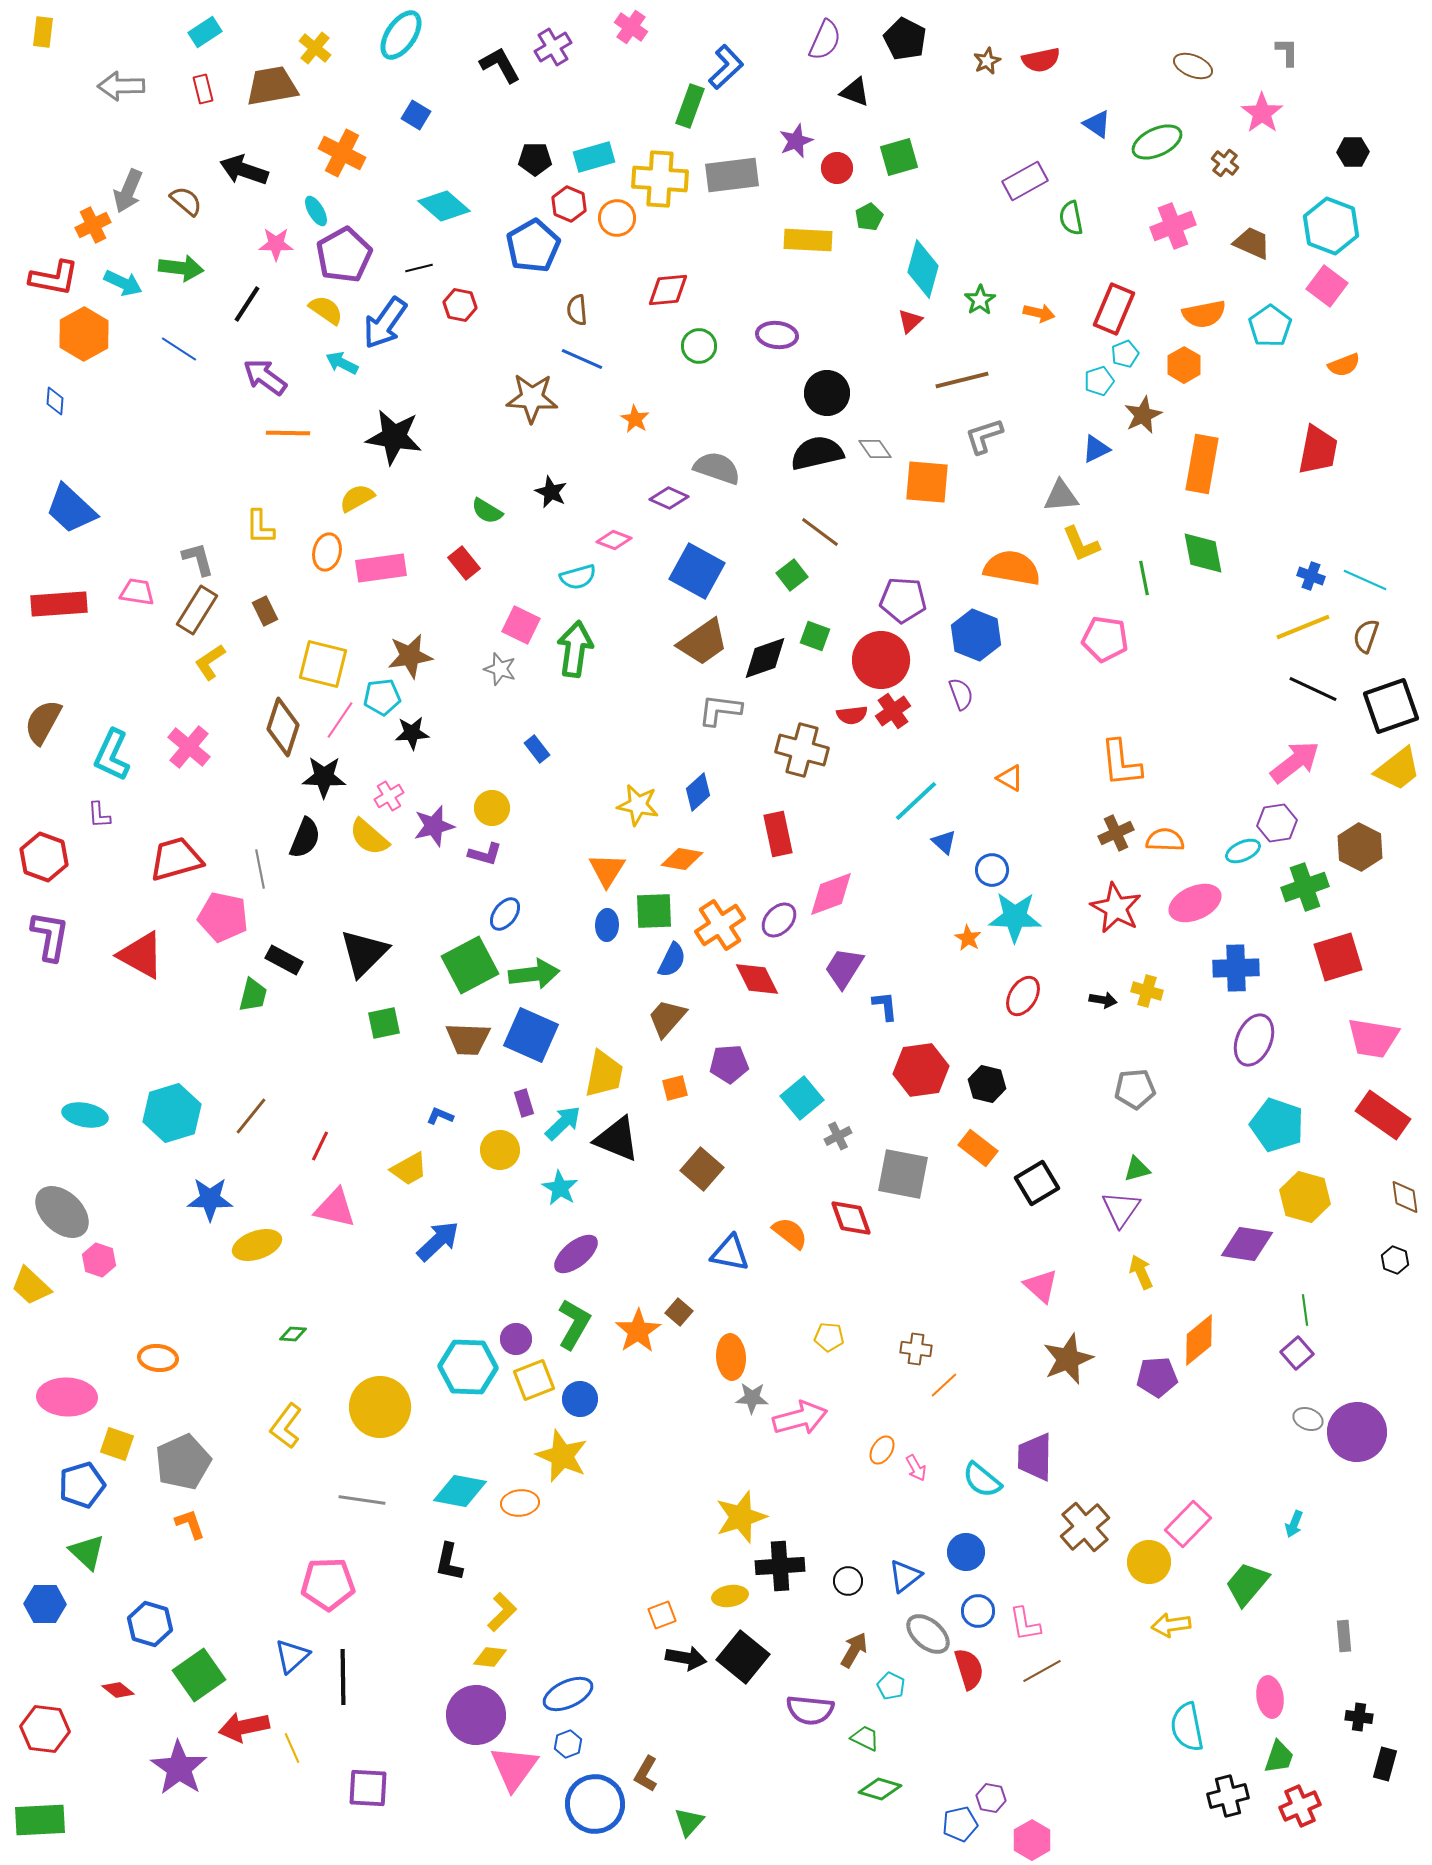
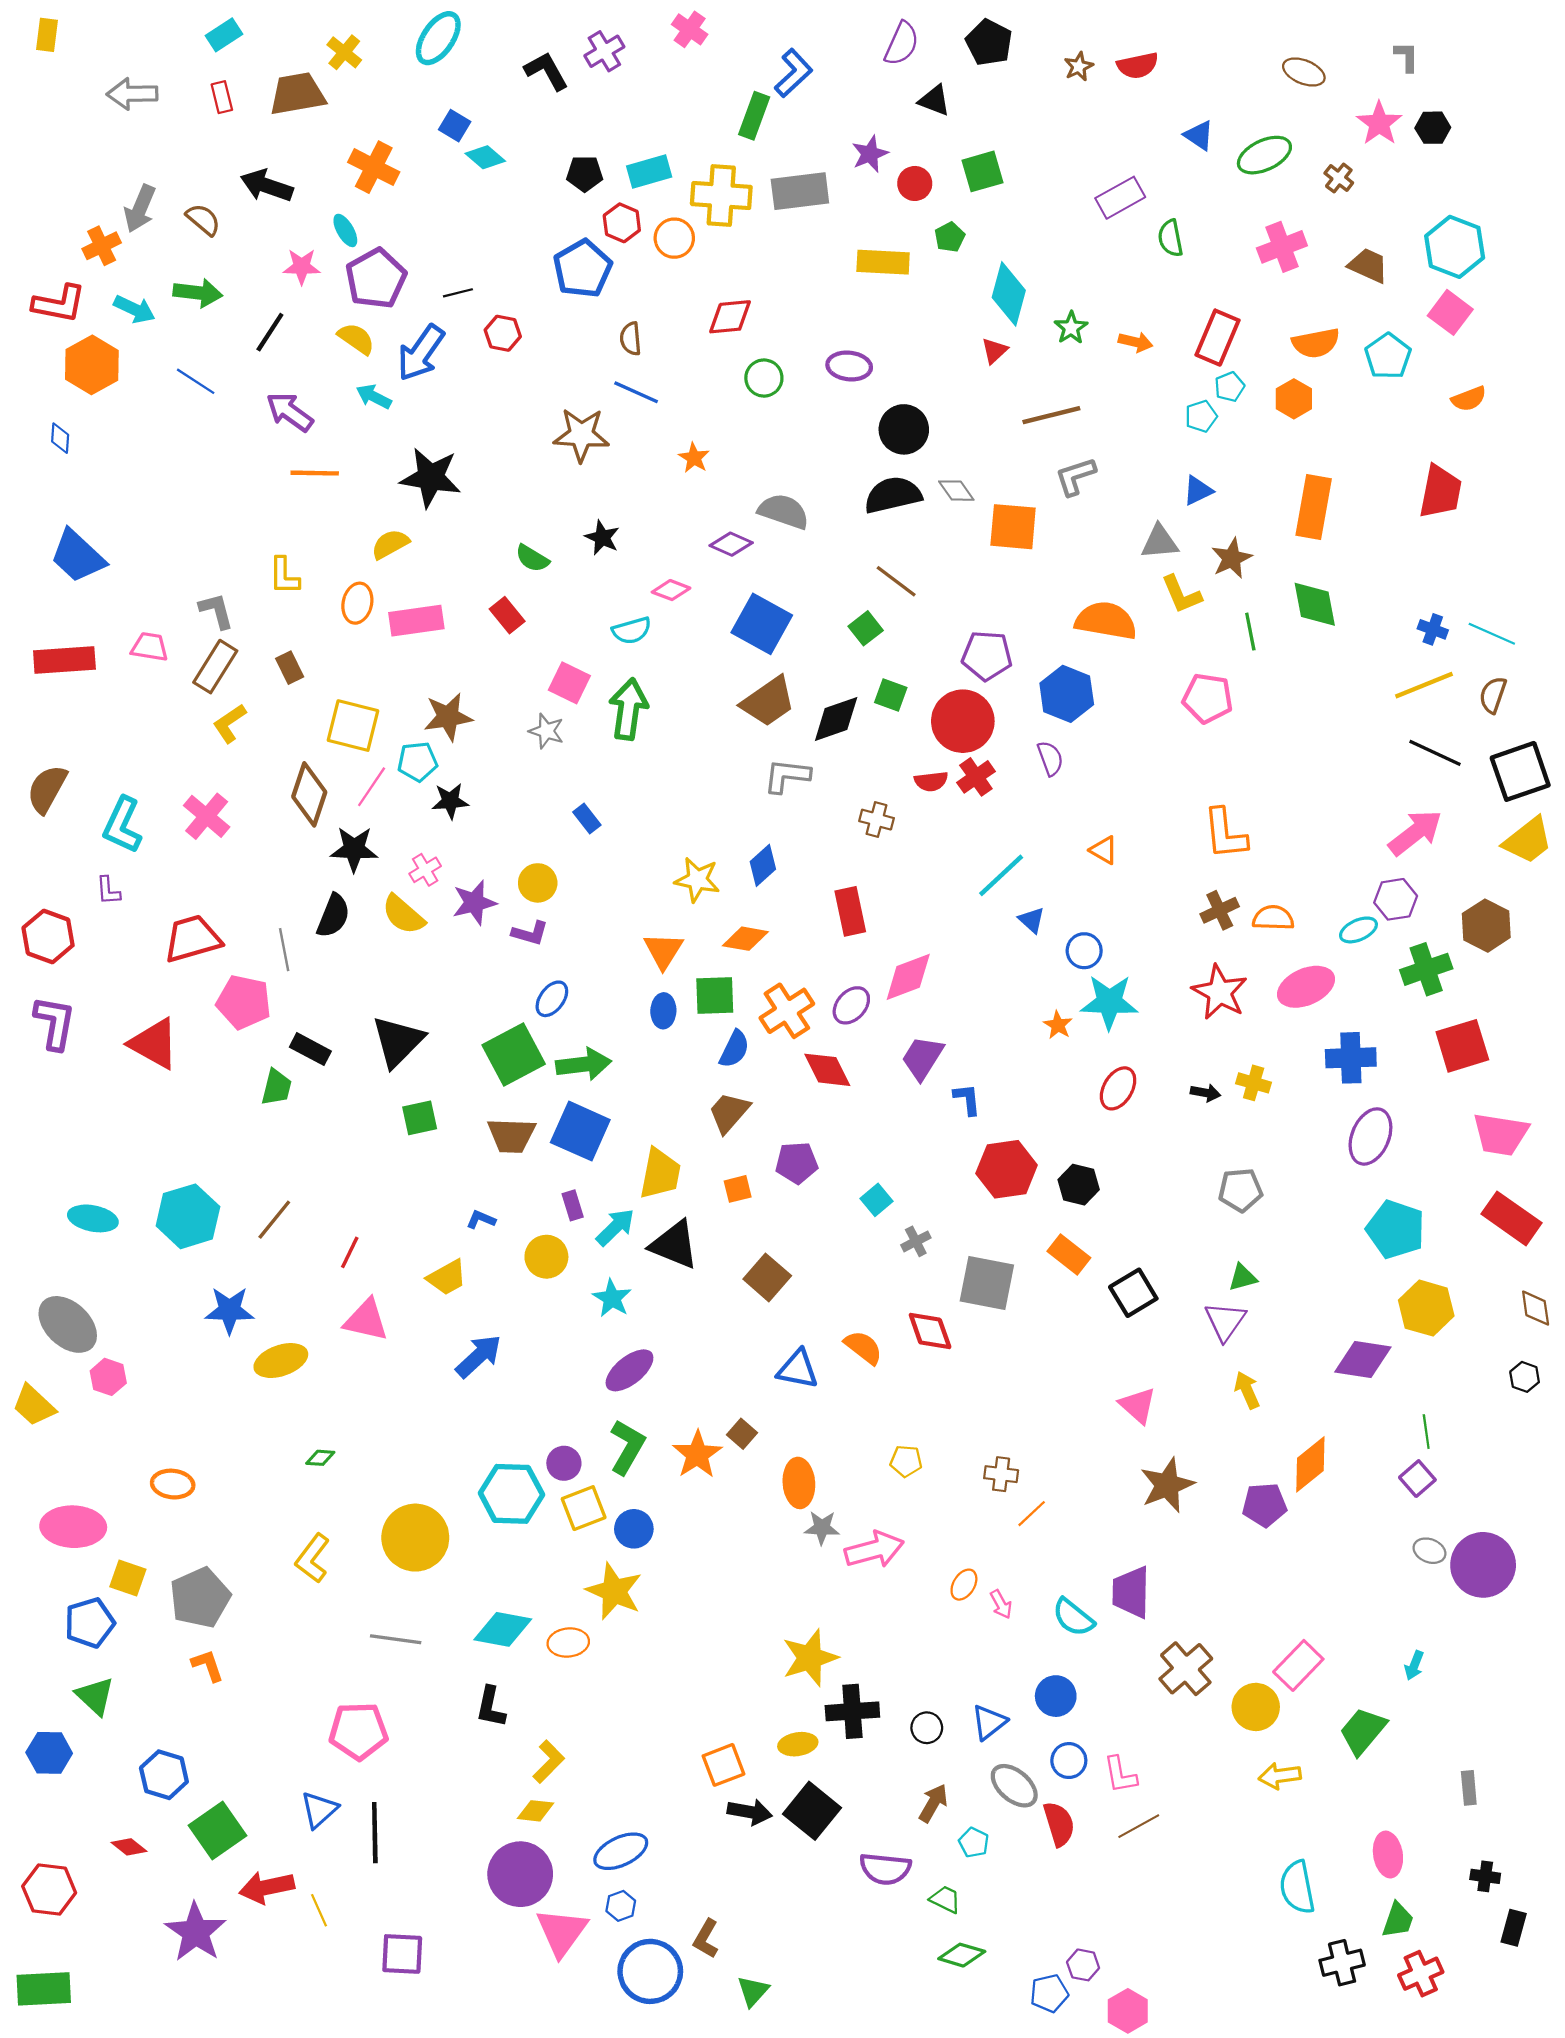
black hexagon: (1353, 152) -> (1433, 128), moved
cyan diamond: (444, 206) -> (485, 157), moved, size x0.7
brown star: (1143, 415) -> (1232, 558), moved
brown cross: (802, 750) -> (876, 820), size x0.6
cyan square: (802, 1098) -> (876, 1200), size x0.7
orange square: (662, 1615) -> (723, 1765), size x1.4

